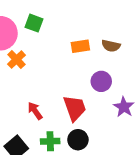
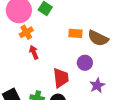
brown semicircle: (111, 46) -> (98, 38), size x1.5
red arrow: (35, 111) -> (34, 52), moved

